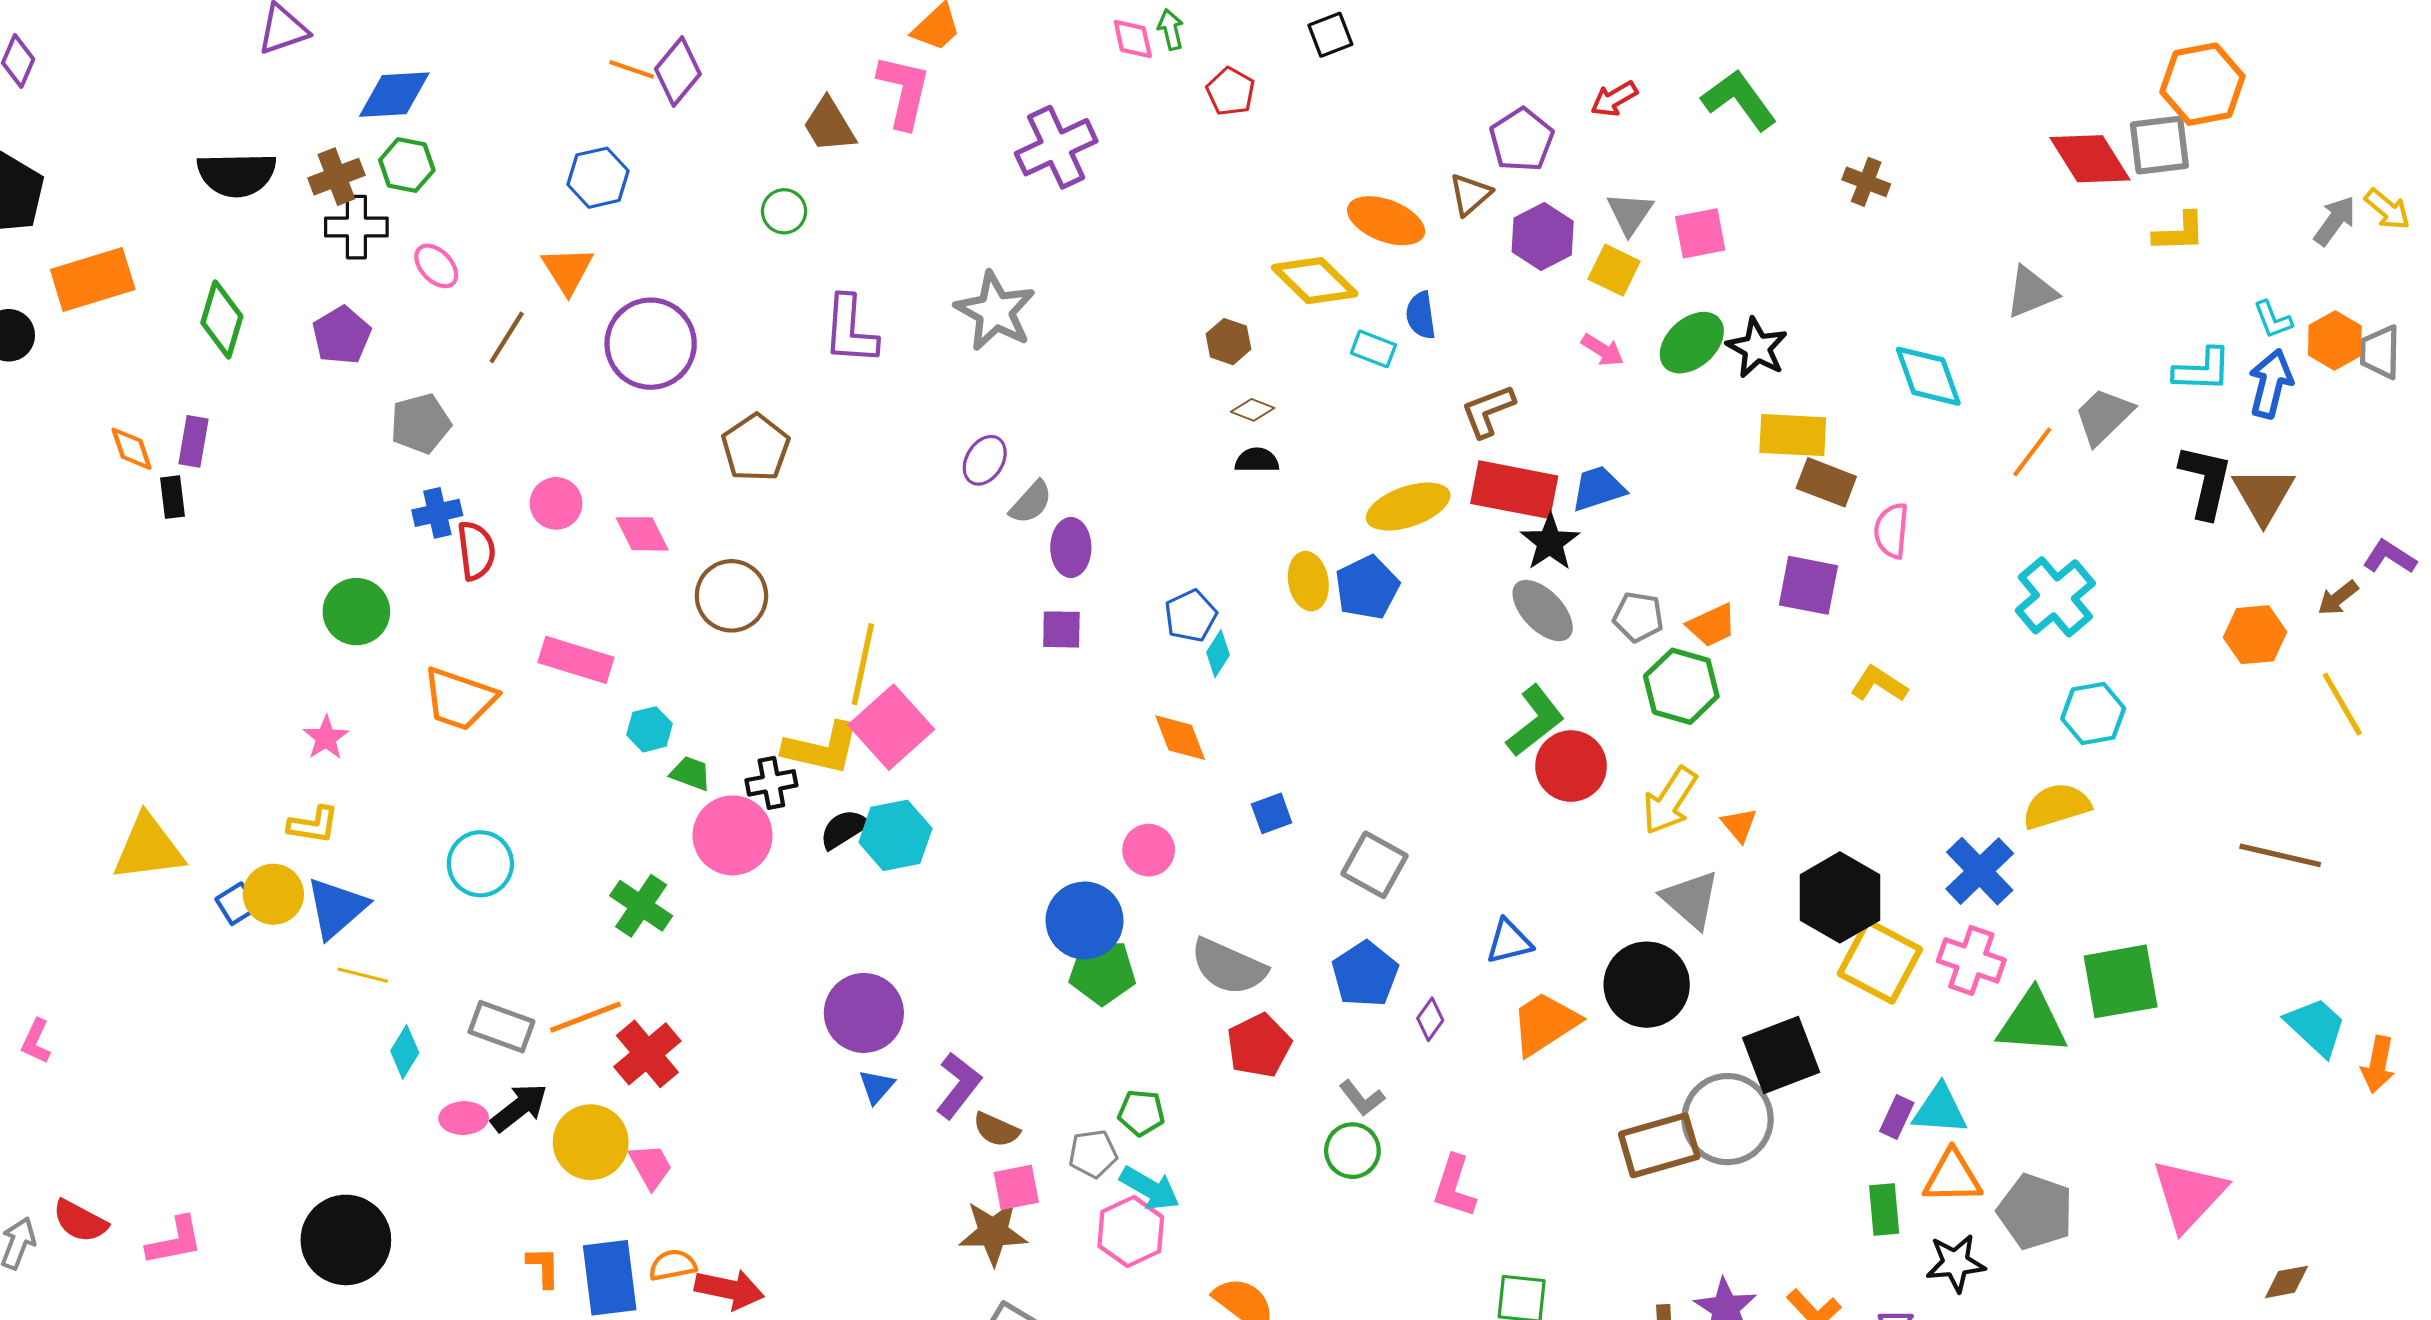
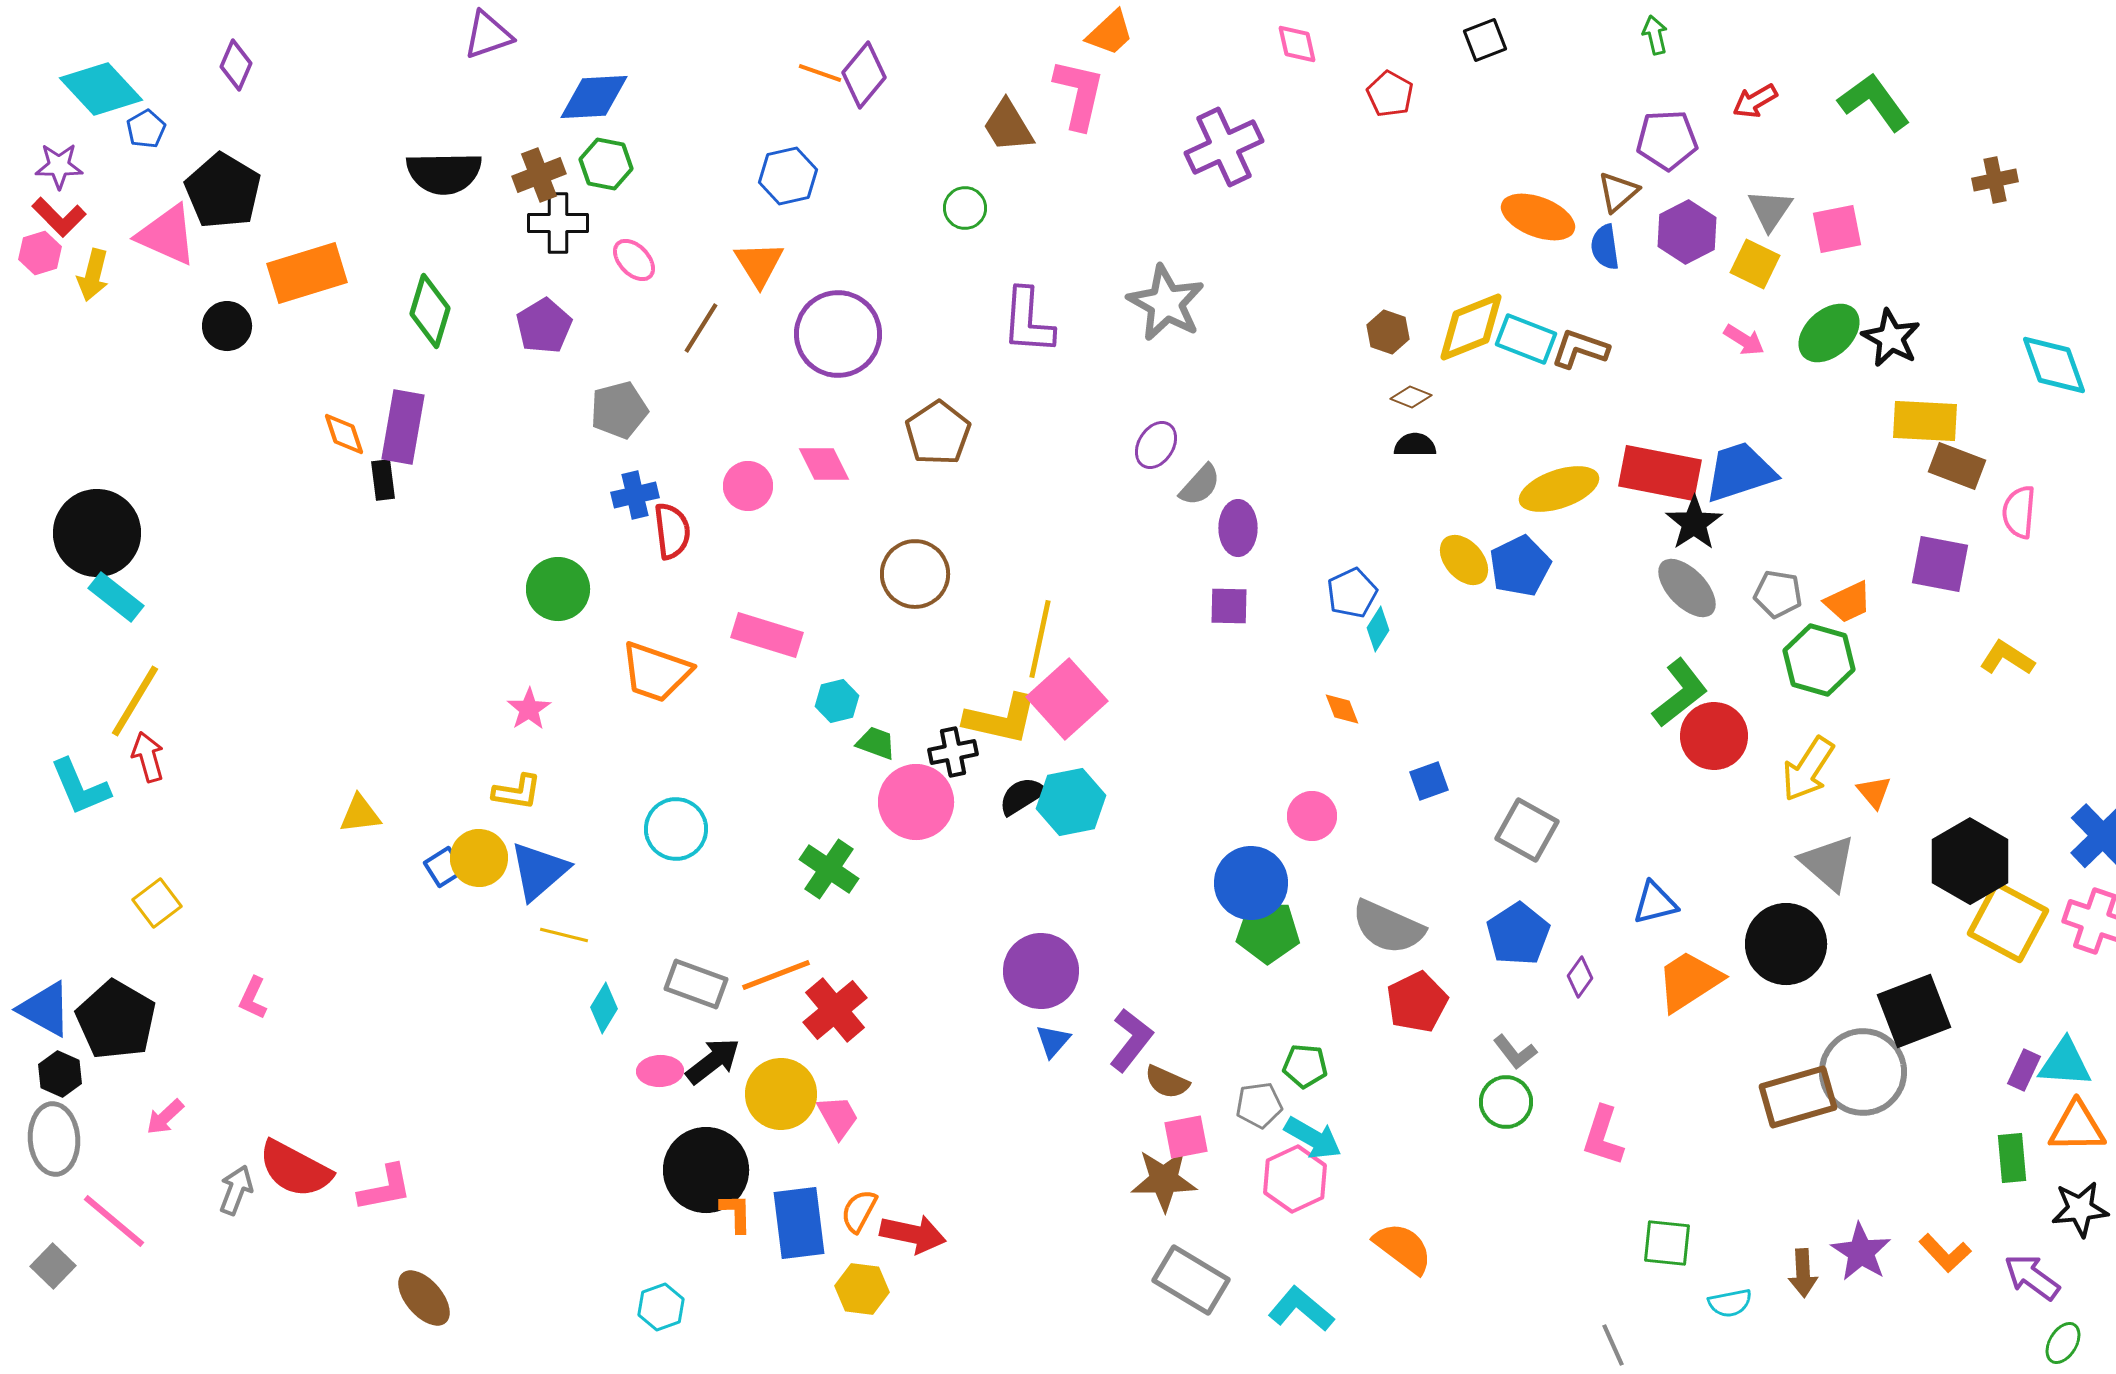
green arrow: (1171, 30) -> (1655, 35), moved
purple pentagon: (1522, 140) -> (1667, 140), turned 30
brown cross: (1866, 182) -> (1995, 180), turned -33
yellow diamond: (1315, 281) -> (1471, 327), moved, turned -66
blue semicircle: (1421, 315) -> (1605, 247), moved
cyan rectangle: (1373, 349) -> (1526, 339), size x1.4
brown L-shape: (1488, 411) -> (1580, 349), moved, turned 40
purple rectangle: (194, 441) -> (403, 427), size x1.5
blue trapezoid: (1598, 489) -> (1740, 472), size x1.4
pink diamond: (642, 534) -> (824, 464), moved
yellow ellipse: (1308, 581) -> (1464, 560), turned -32
orange diamond: (1180, 738) -> (1342, 709), size x0.7
yellow triangle: (148, 848) -> (360, 814), size x0.6
red semicircle: (80, 1221) -> (295, 1169), size x1.4
black circle: (346, 1240) -> (706, 1170), moved
orange semicircle: (673, 1265) -> (859, 1211), turned -51

